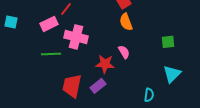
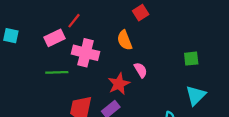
orange semicircle: (126, 22) -> (125, 40), moved
red star: (105, 64) -> (119, 84), turned -30

